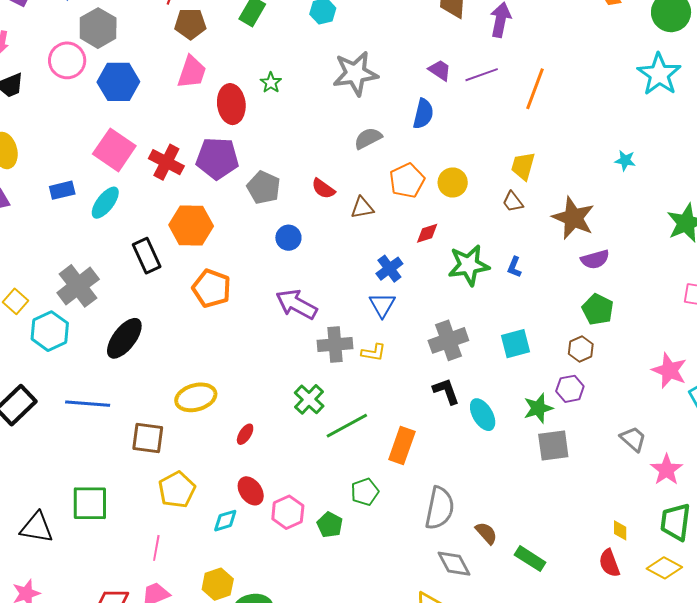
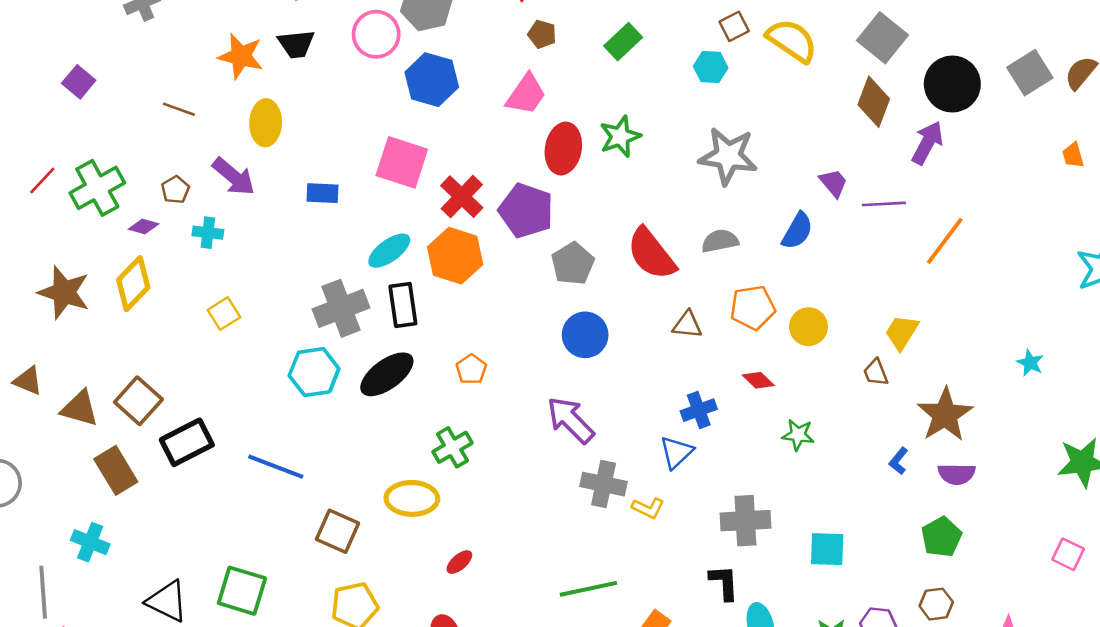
brown pentagon: (190, 24) -> (542, 34), size x0.7
green star: (271, 83) -> (620, 136), size x1.5
pink square: (114, 150) -> (402, 162), turned -33
red semicircle: (323, 189) -> (651, 254), moved, size x1.8
cyan ellipse: (105, 203) -> (389, 251), moved
orange hexagon: (191, 225) -> (455, 256), moved
red diamond: (427, 233) -> (758, 380), turned 45
blue circle: (288, 238) -> (585, 335), size x1.4
green star: (469, 265) -> (798, 435), size x0.6
blue L-shape: (514, 267) -> (898, 461), moved
gray cross: (78, 286) -> (341, 308), moved
orange pentagon: (212, 288) -> (471, 369), size x0.6
cyan hexagon: (50, 331) -> (314, 372), moved
black ellipse: (124, 338) -> (387, 374), moved
brown hexagon: (581, 349) -> (936, 604), moved
green cross: (309, 399) -> (453, 447), moved

